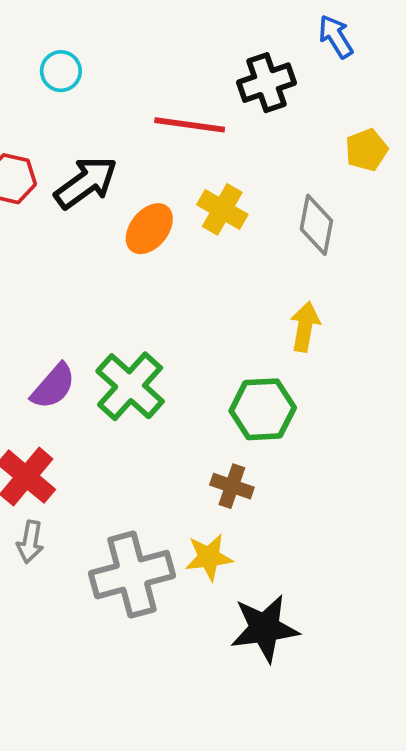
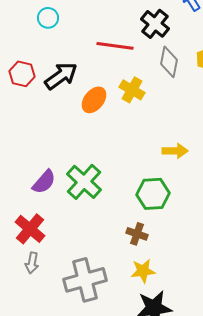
black cross: (267, 83) -> (155, 24), turned -32
gray diamond: (316, 225) -> (169, 62), moved
yellow arrow: (305, 327) -> (175, 151), turned 80
yellow star: (209, 557) -> (143, 271), moved

